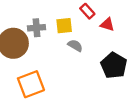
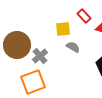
gray cross: (36, 28) -> (40, 56), moved, turned -35

